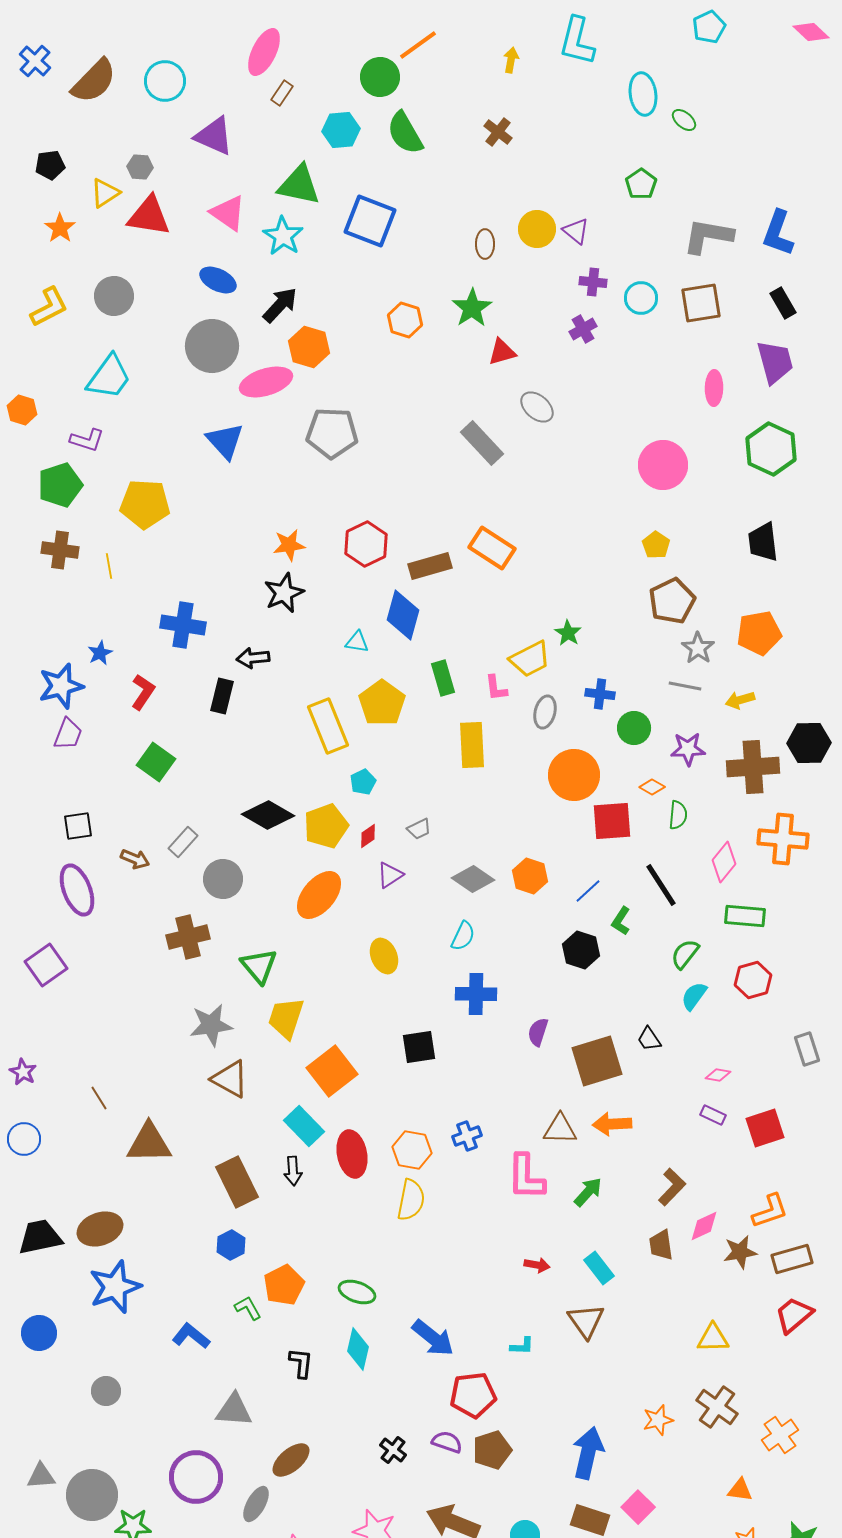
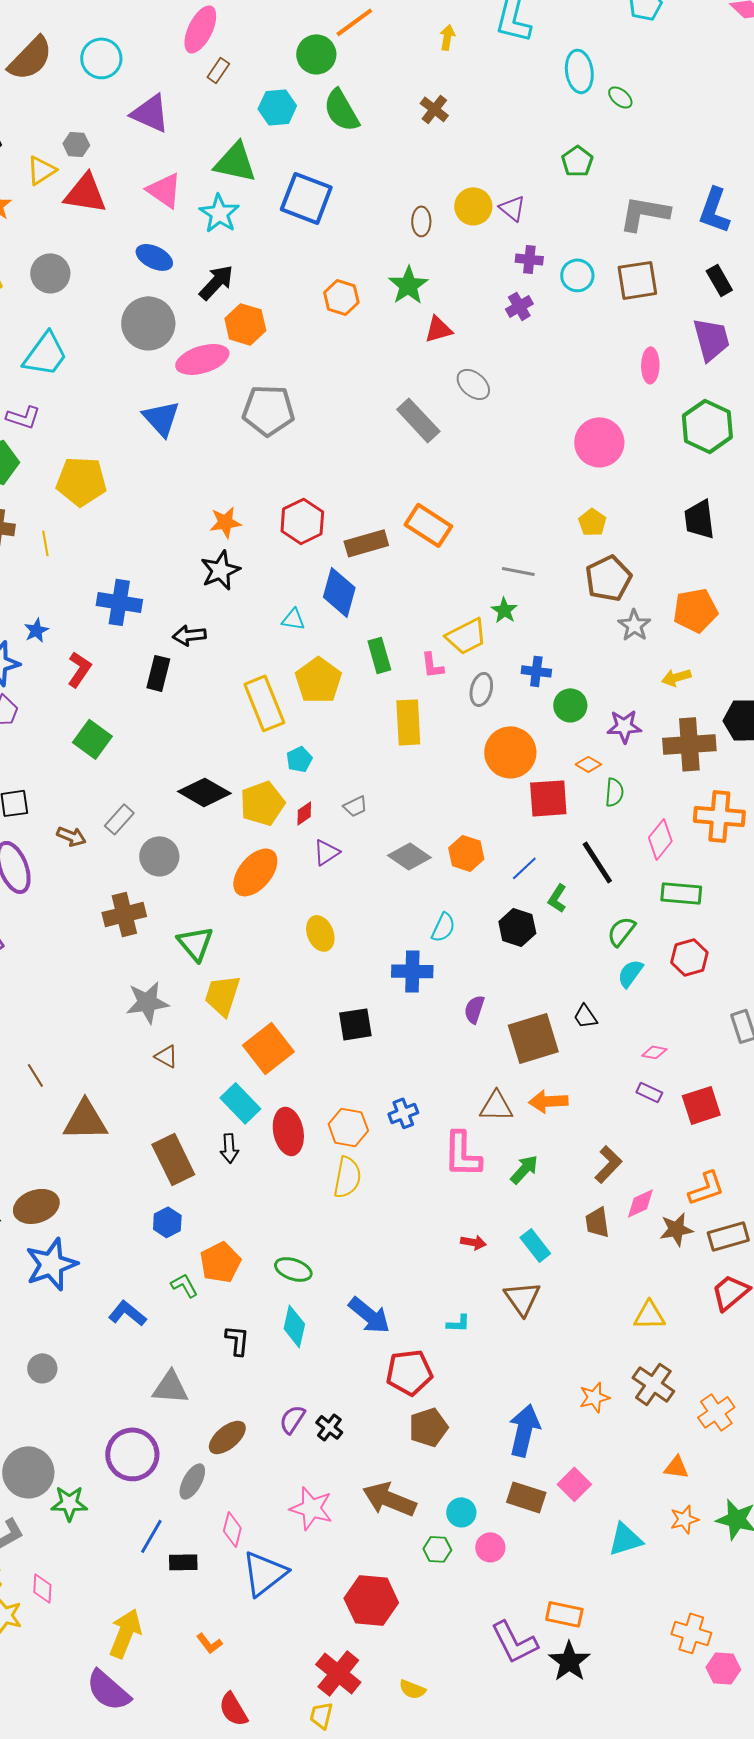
gray line: (685, 686) -> (518, 571), moved
cyan semicircle: (463, 936) -> (443, 927), moved
brown triangle: (230, 1079) -> (166, 1056), size x0.6
purple semicircle: (447, 1442) -> (292, 1419), moved, turned -76

